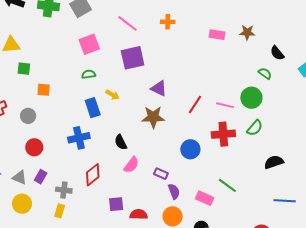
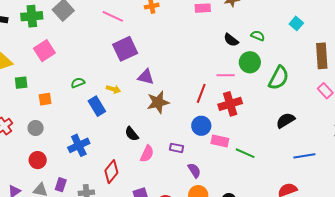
pink square: (89, 44) -> (44, 51), moved
black semicircle: (277, 53) -> (231, 40), moved
green semicircle: (89, 74) -> (78, 83), moved
purple triangle: (159, 88) -> (146, 77), moved
red line: (195, 104) -> (201, 93), moved
green semicircle: (255, 128) -> (279, 78), moved, size x1.4
blue cross: (79, 138) -> (79, 145), moved
red circle: (34, 147) -> (38, 160), moved
purple rectangle: (161, 174) -> (176, 148), moved
pink rectangle: (205, 198) -> (220, 141), moved

